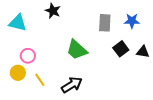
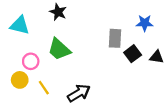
gray rectangle: (105, 23) -> (115, 38), moved
green trapezoid: (77, 50) -> (59, 49), moved

